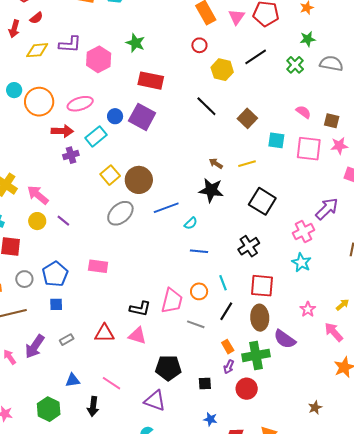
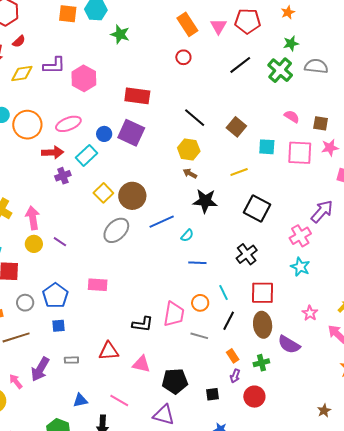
green star: (135, 43) -> (120, 34), moved
green cross: (295, 65) -> (280, 70), size x1.4
yellow hexagon: (222, 70) -> (189, 149), moved
brown arrow: (216, 163) -> (190, 174), moved
pink arrow: (38, 195) -> (33, 218), turned 45
pink triangle: (137, 336) -> (141, 364), moved
gray rectangle: (67, 340) -> (71, 360), turned 32
green cross: (256, 355) -> (261, 363), size x0.6

